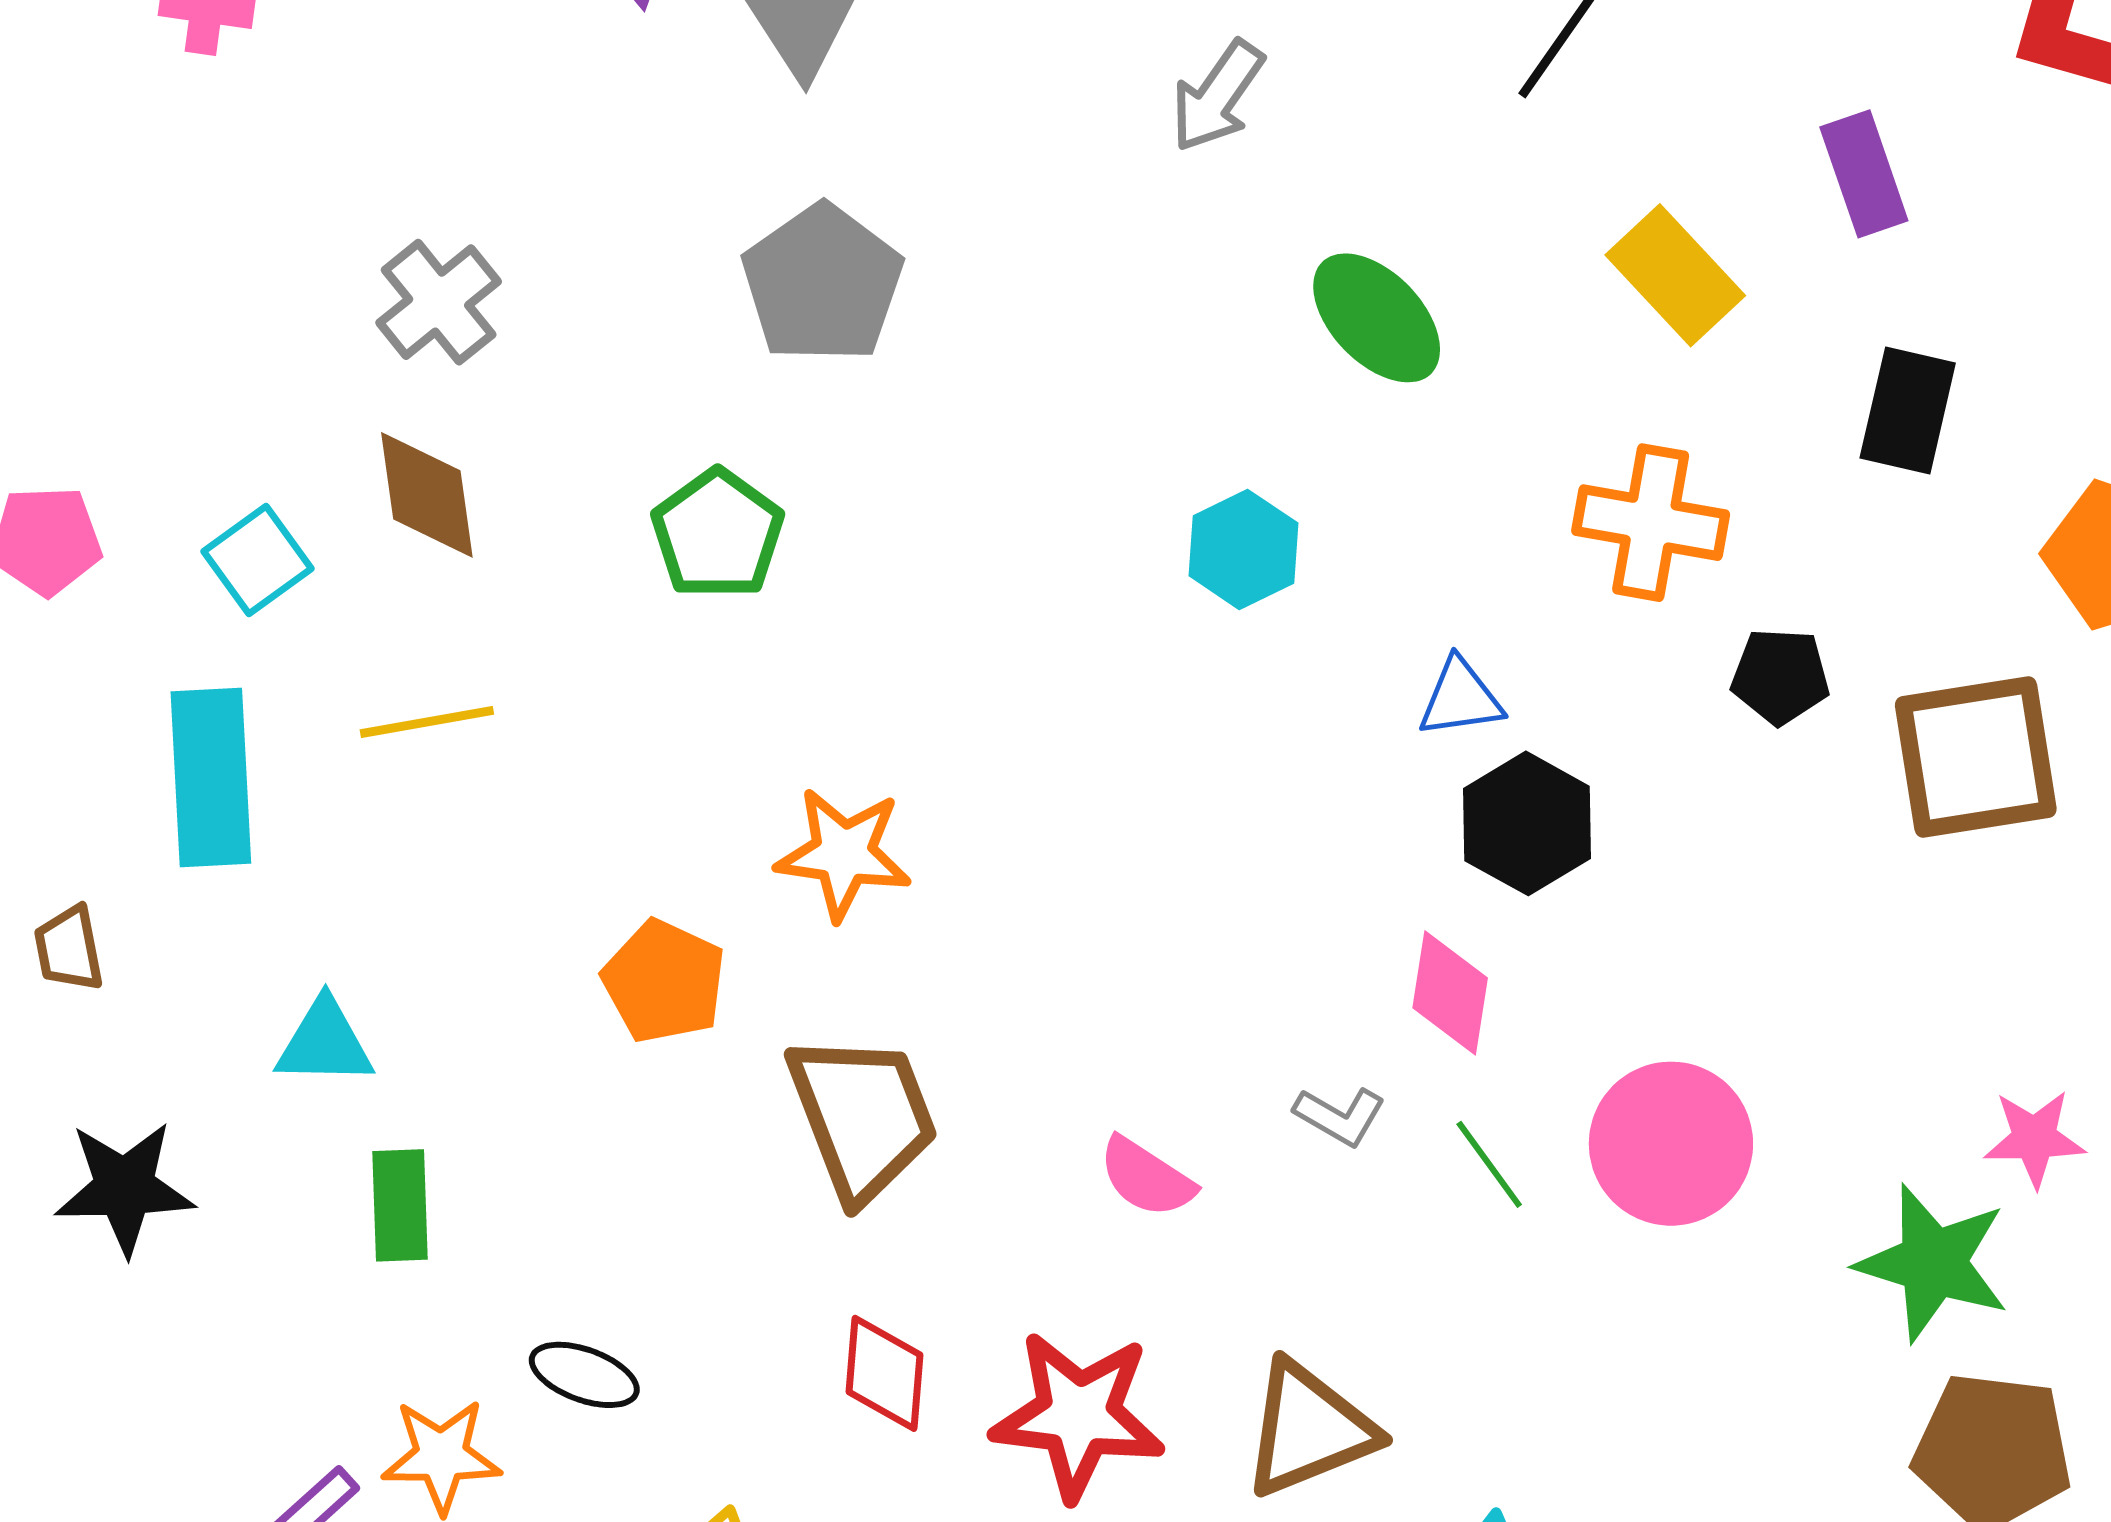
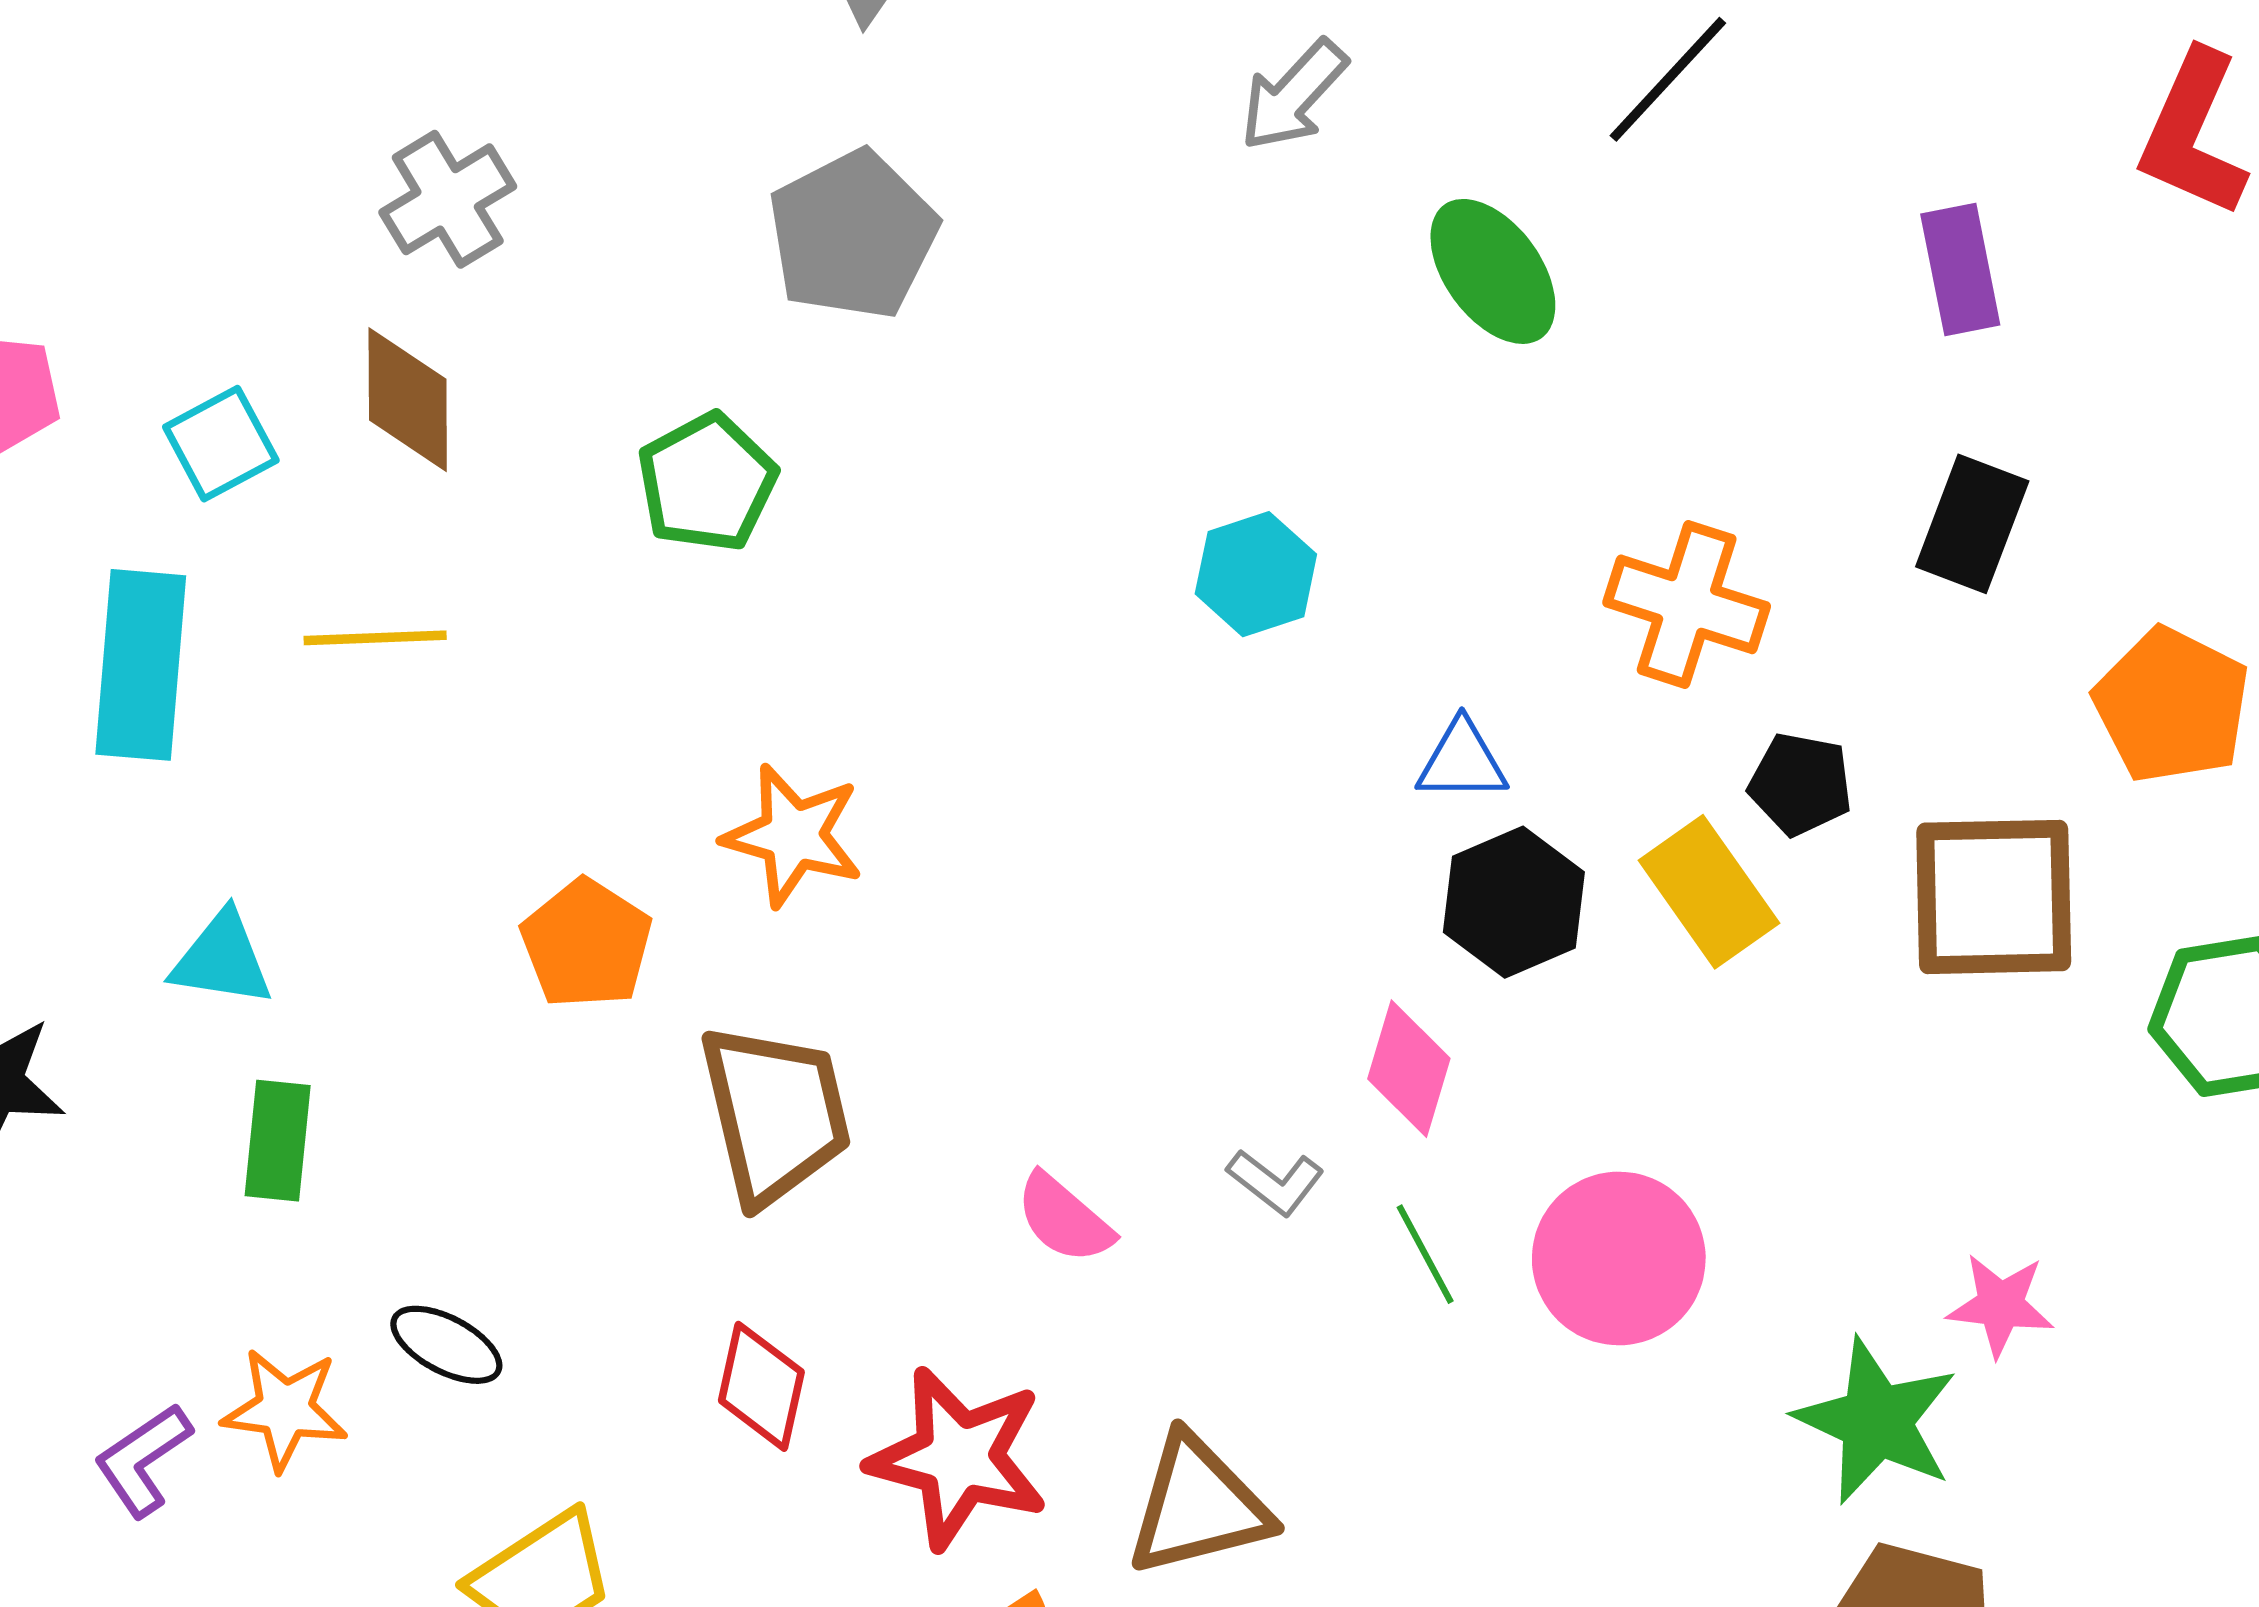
yellow rectangle: (1675, 275) -> (1709, 892), moved
green ellipse: (1377, 318) -> (1493, 271), moved

